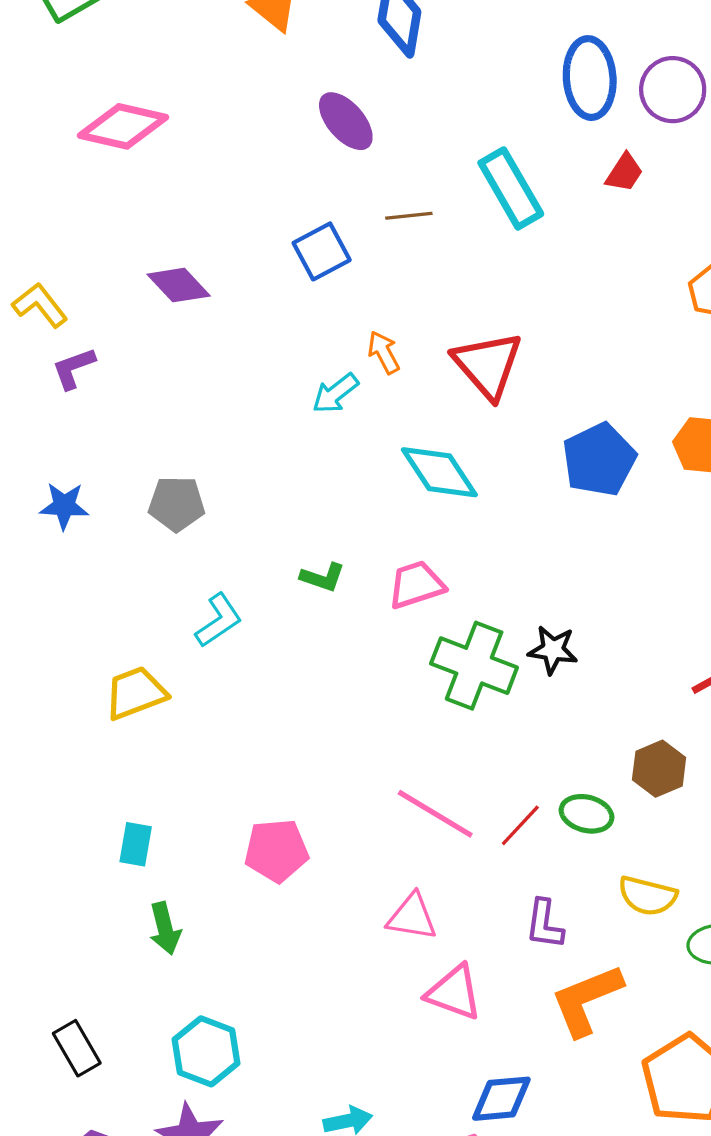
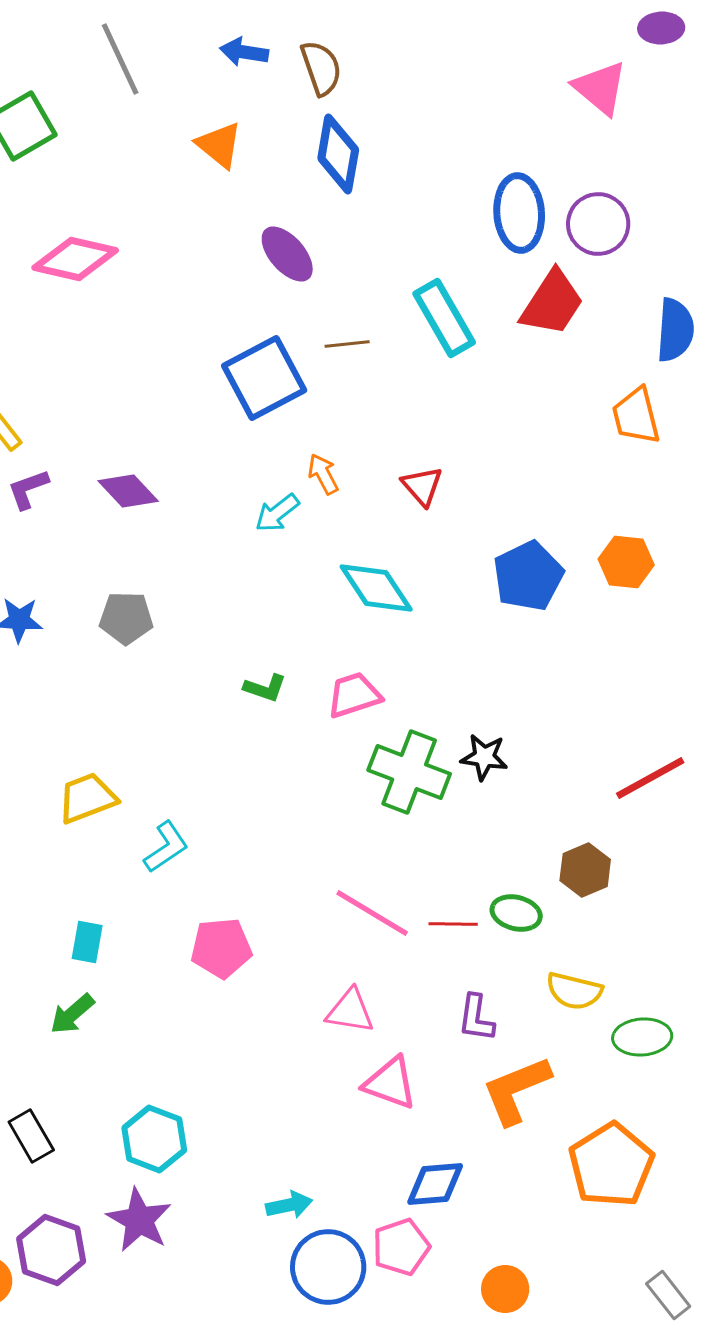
red trapezoid: (624, 173) -> (552, 303), size x1.8
blue square: (322, 251) -> (264, 378), size x1.5
purple diamond: (179, 285) -> (128, 491), moved
red triangle: (488, 365) -> (422, 486), size x0.6
cyan L-shape: (219, 620) -> (166, 847), moved
red line: (520, 825) -> (453, 924), turned 48
green arrow: (165, 928) -> (72, 1014), moved, turned 63

